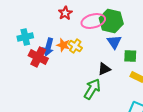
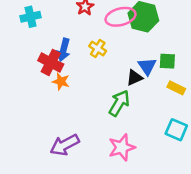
cyan cross: (25, 37) -> (30, 17), moved
blue triangle: (114, 42) -> (147, 66), moved
orange star: (63, 45) -> (61, 81), moved

